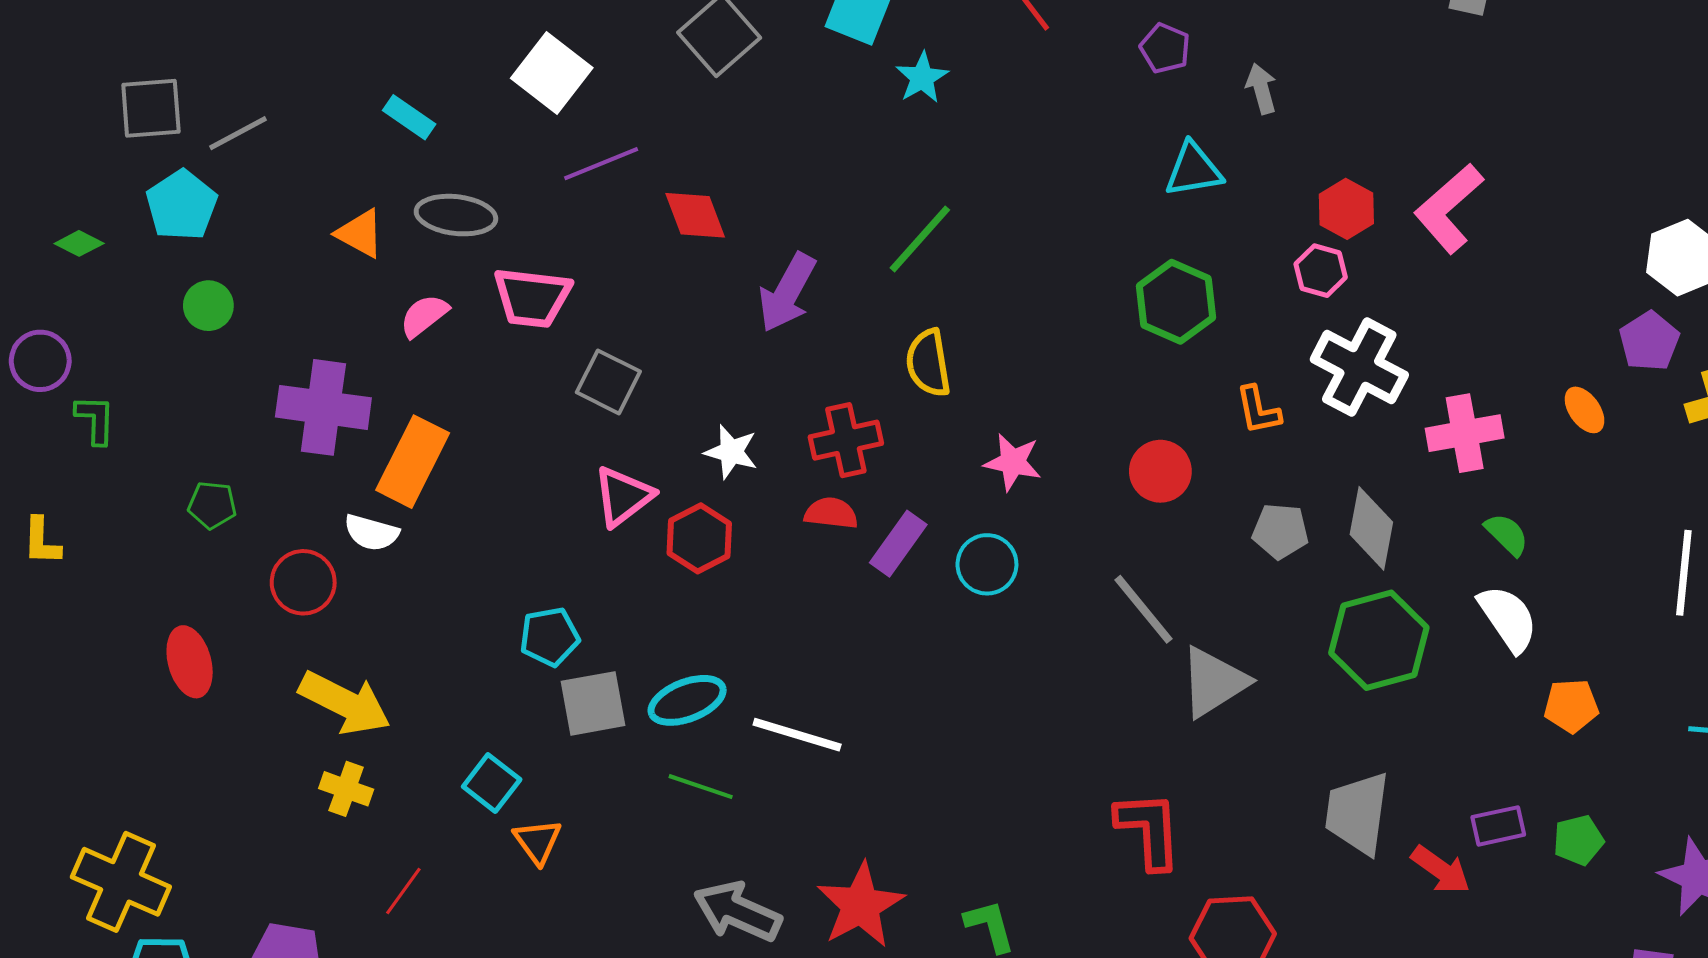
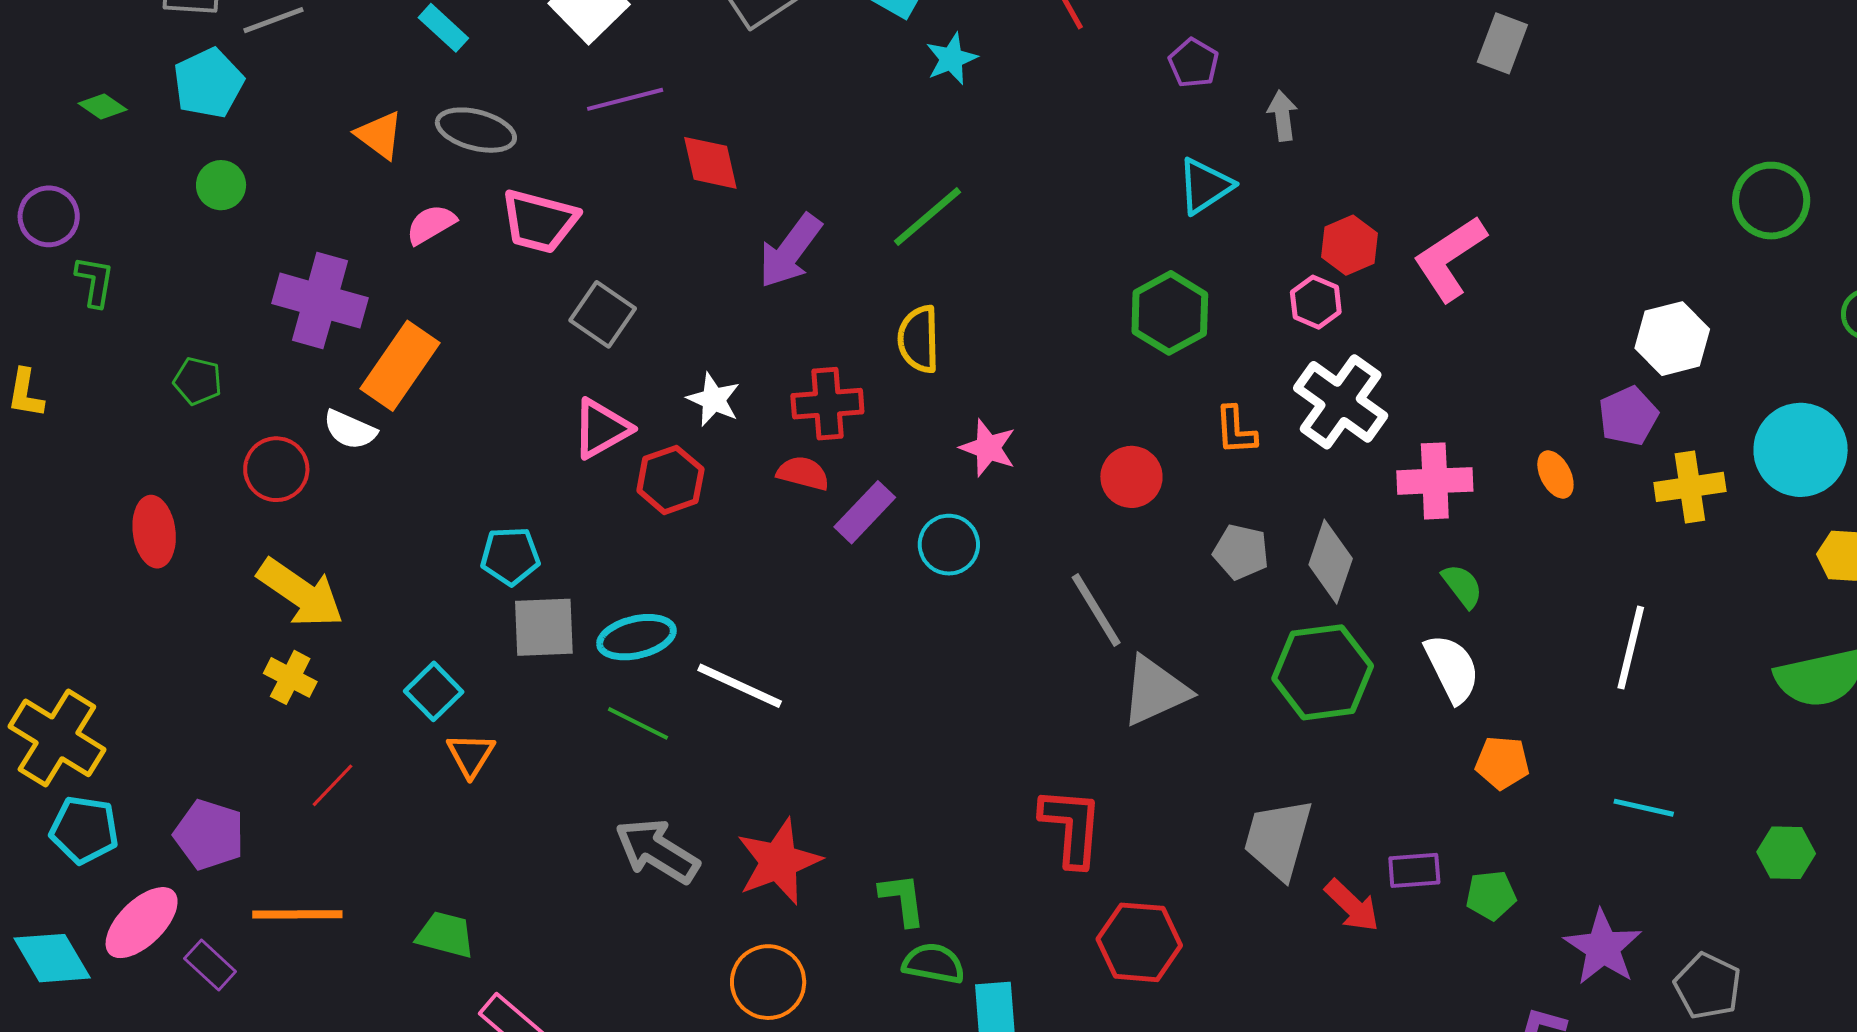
cyan triangle: (1193, 170) -> (1205, 186), turned -32

